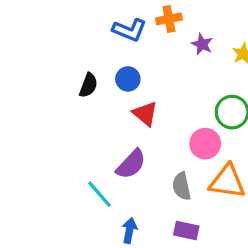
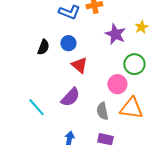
purple star: (202, 44) -> (115, 34), moved, size x1.5
cyan line: (99, 194) -> (36, 107), moved

